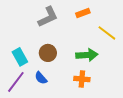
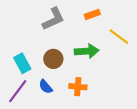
green arrow: (87, 55) -> (87, 51), moved
orange cross: (82, 79) -> (78, 87), moved

